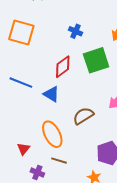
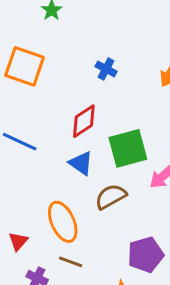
green square: (96, 60) -> (128, 148), moved
blue triangle: (51, 94) -> (81, 163), moved

